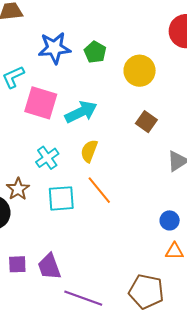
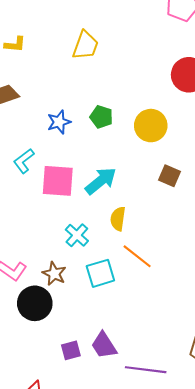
blue star: (54, 48) -> (59, 122), size x0.7

